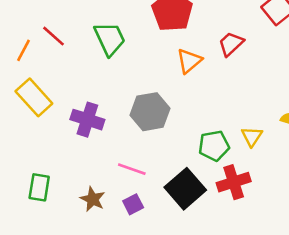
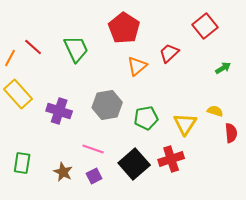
yellow triangle: (252, 136) -> (185, 124), size x1.4
green pentagon: (214, 146) -> (146, 118), moved

